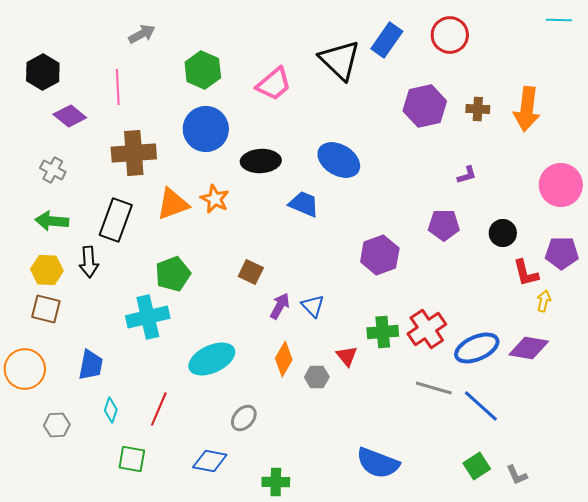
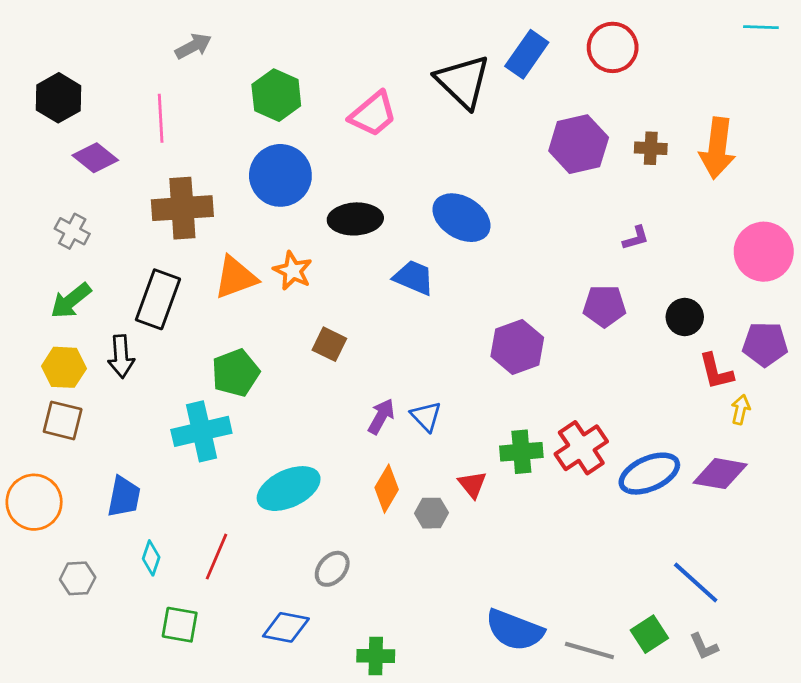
green arrow: (52, 221) -> (71, 301), turned -44
brown square: (251, 272) -> (329, 344), moved
gray line: (434, 388) -> (589, 651), moved
blue line: (481, 406) -> (696, 582), moved

